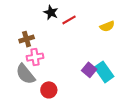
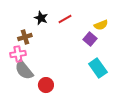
black star: (51, 12) -> (41, 18), moved
pink cross: (35, 57) -> (18, 54), moved
purple square: (89, 70) -> (90, 39), moved

